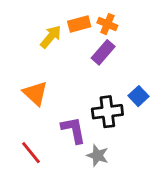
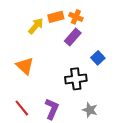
blue square: (138, 96) -> (98, 58), moved
purple L-shape: (73, 130) -> (52, 109), moved, turned 35
gray star: (98, 155) -> (90, 110), moved

